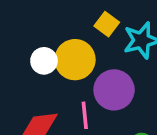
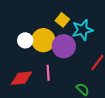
purple circle: (114, 90) -> (64, 46), moved

